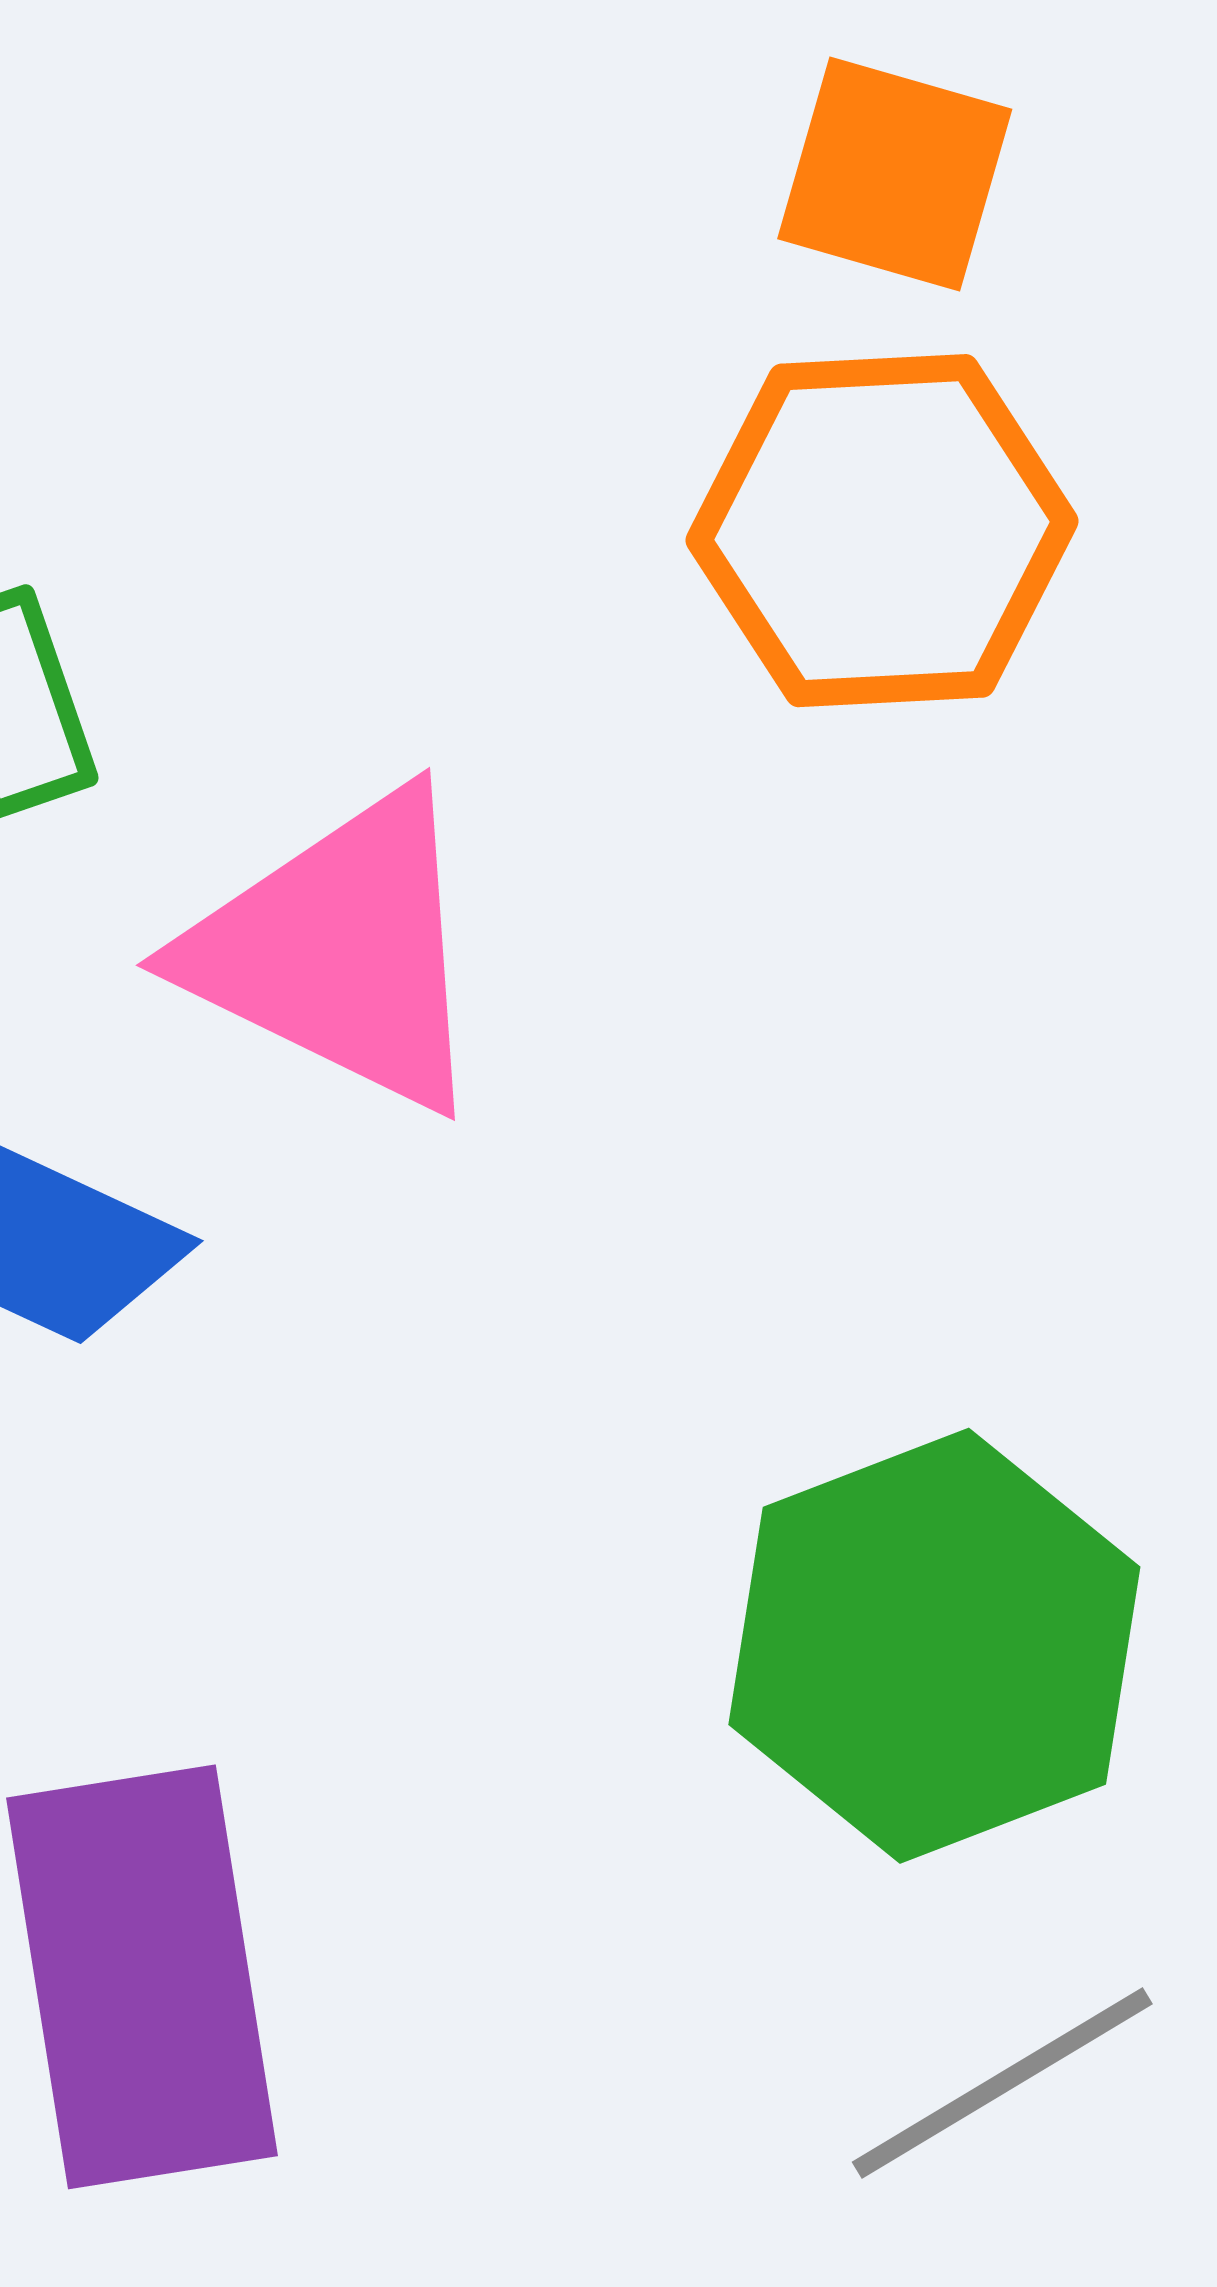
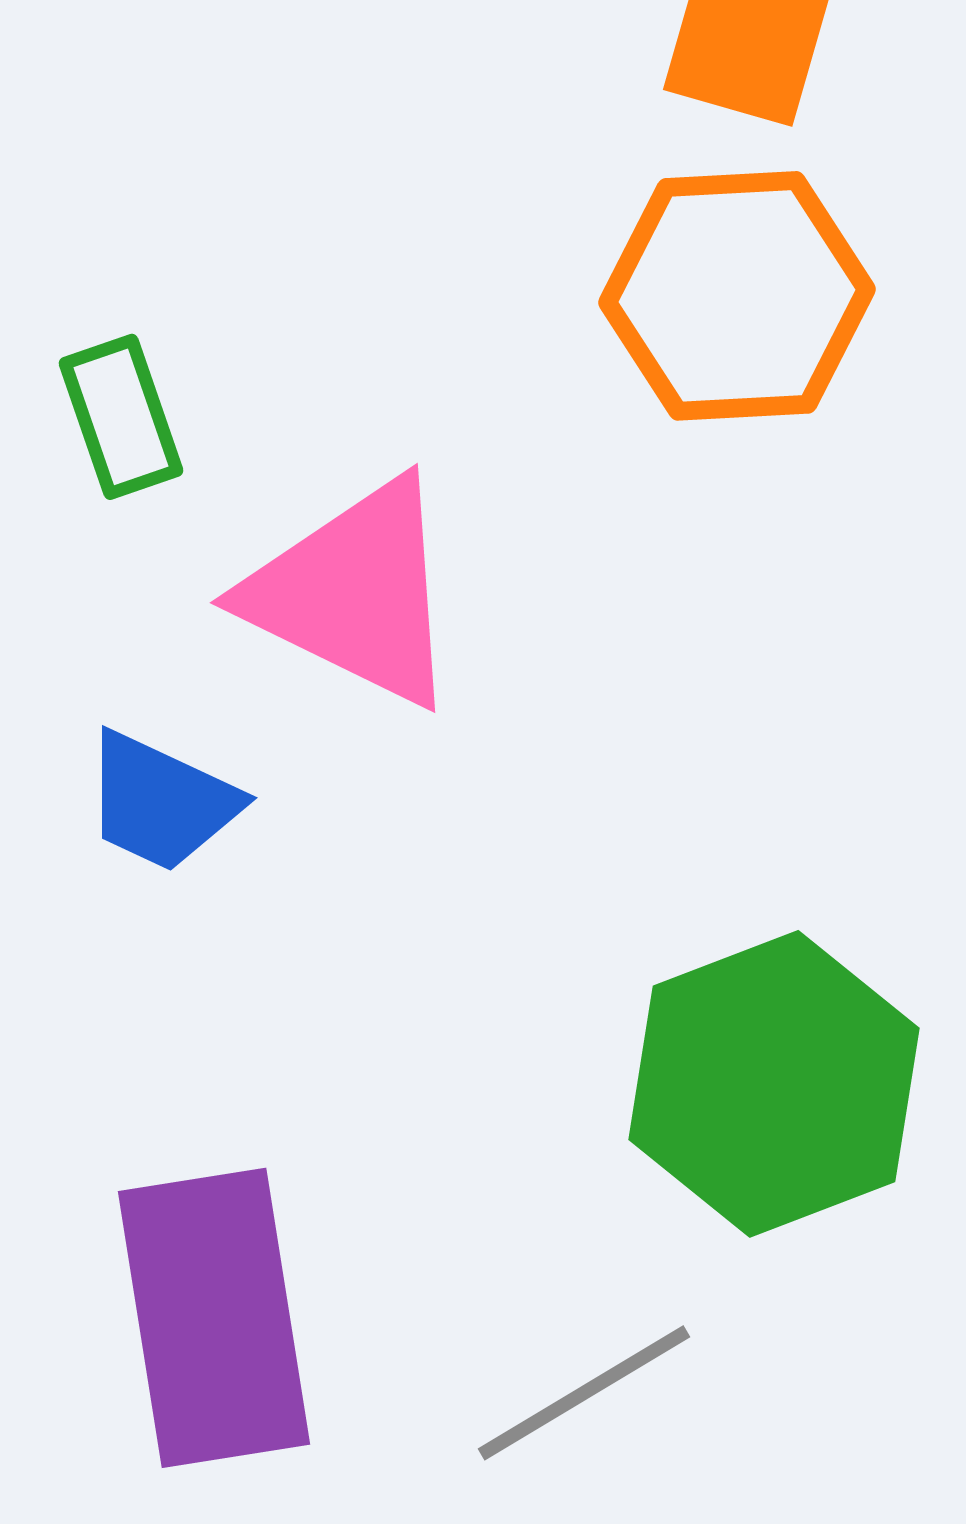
gray line: (1002, 2083) -> (584, 1393), moved

